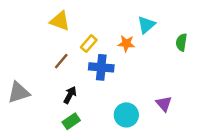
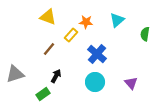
orange star: (126, 44) -> (86, 22), moved
blue cross: (101, 67) -> (97, 54), moved, turned 36
cyan circle: (126, 115) -> (95, 82), moved
green rectangle: (71, 121) -> (43, 94), moved

